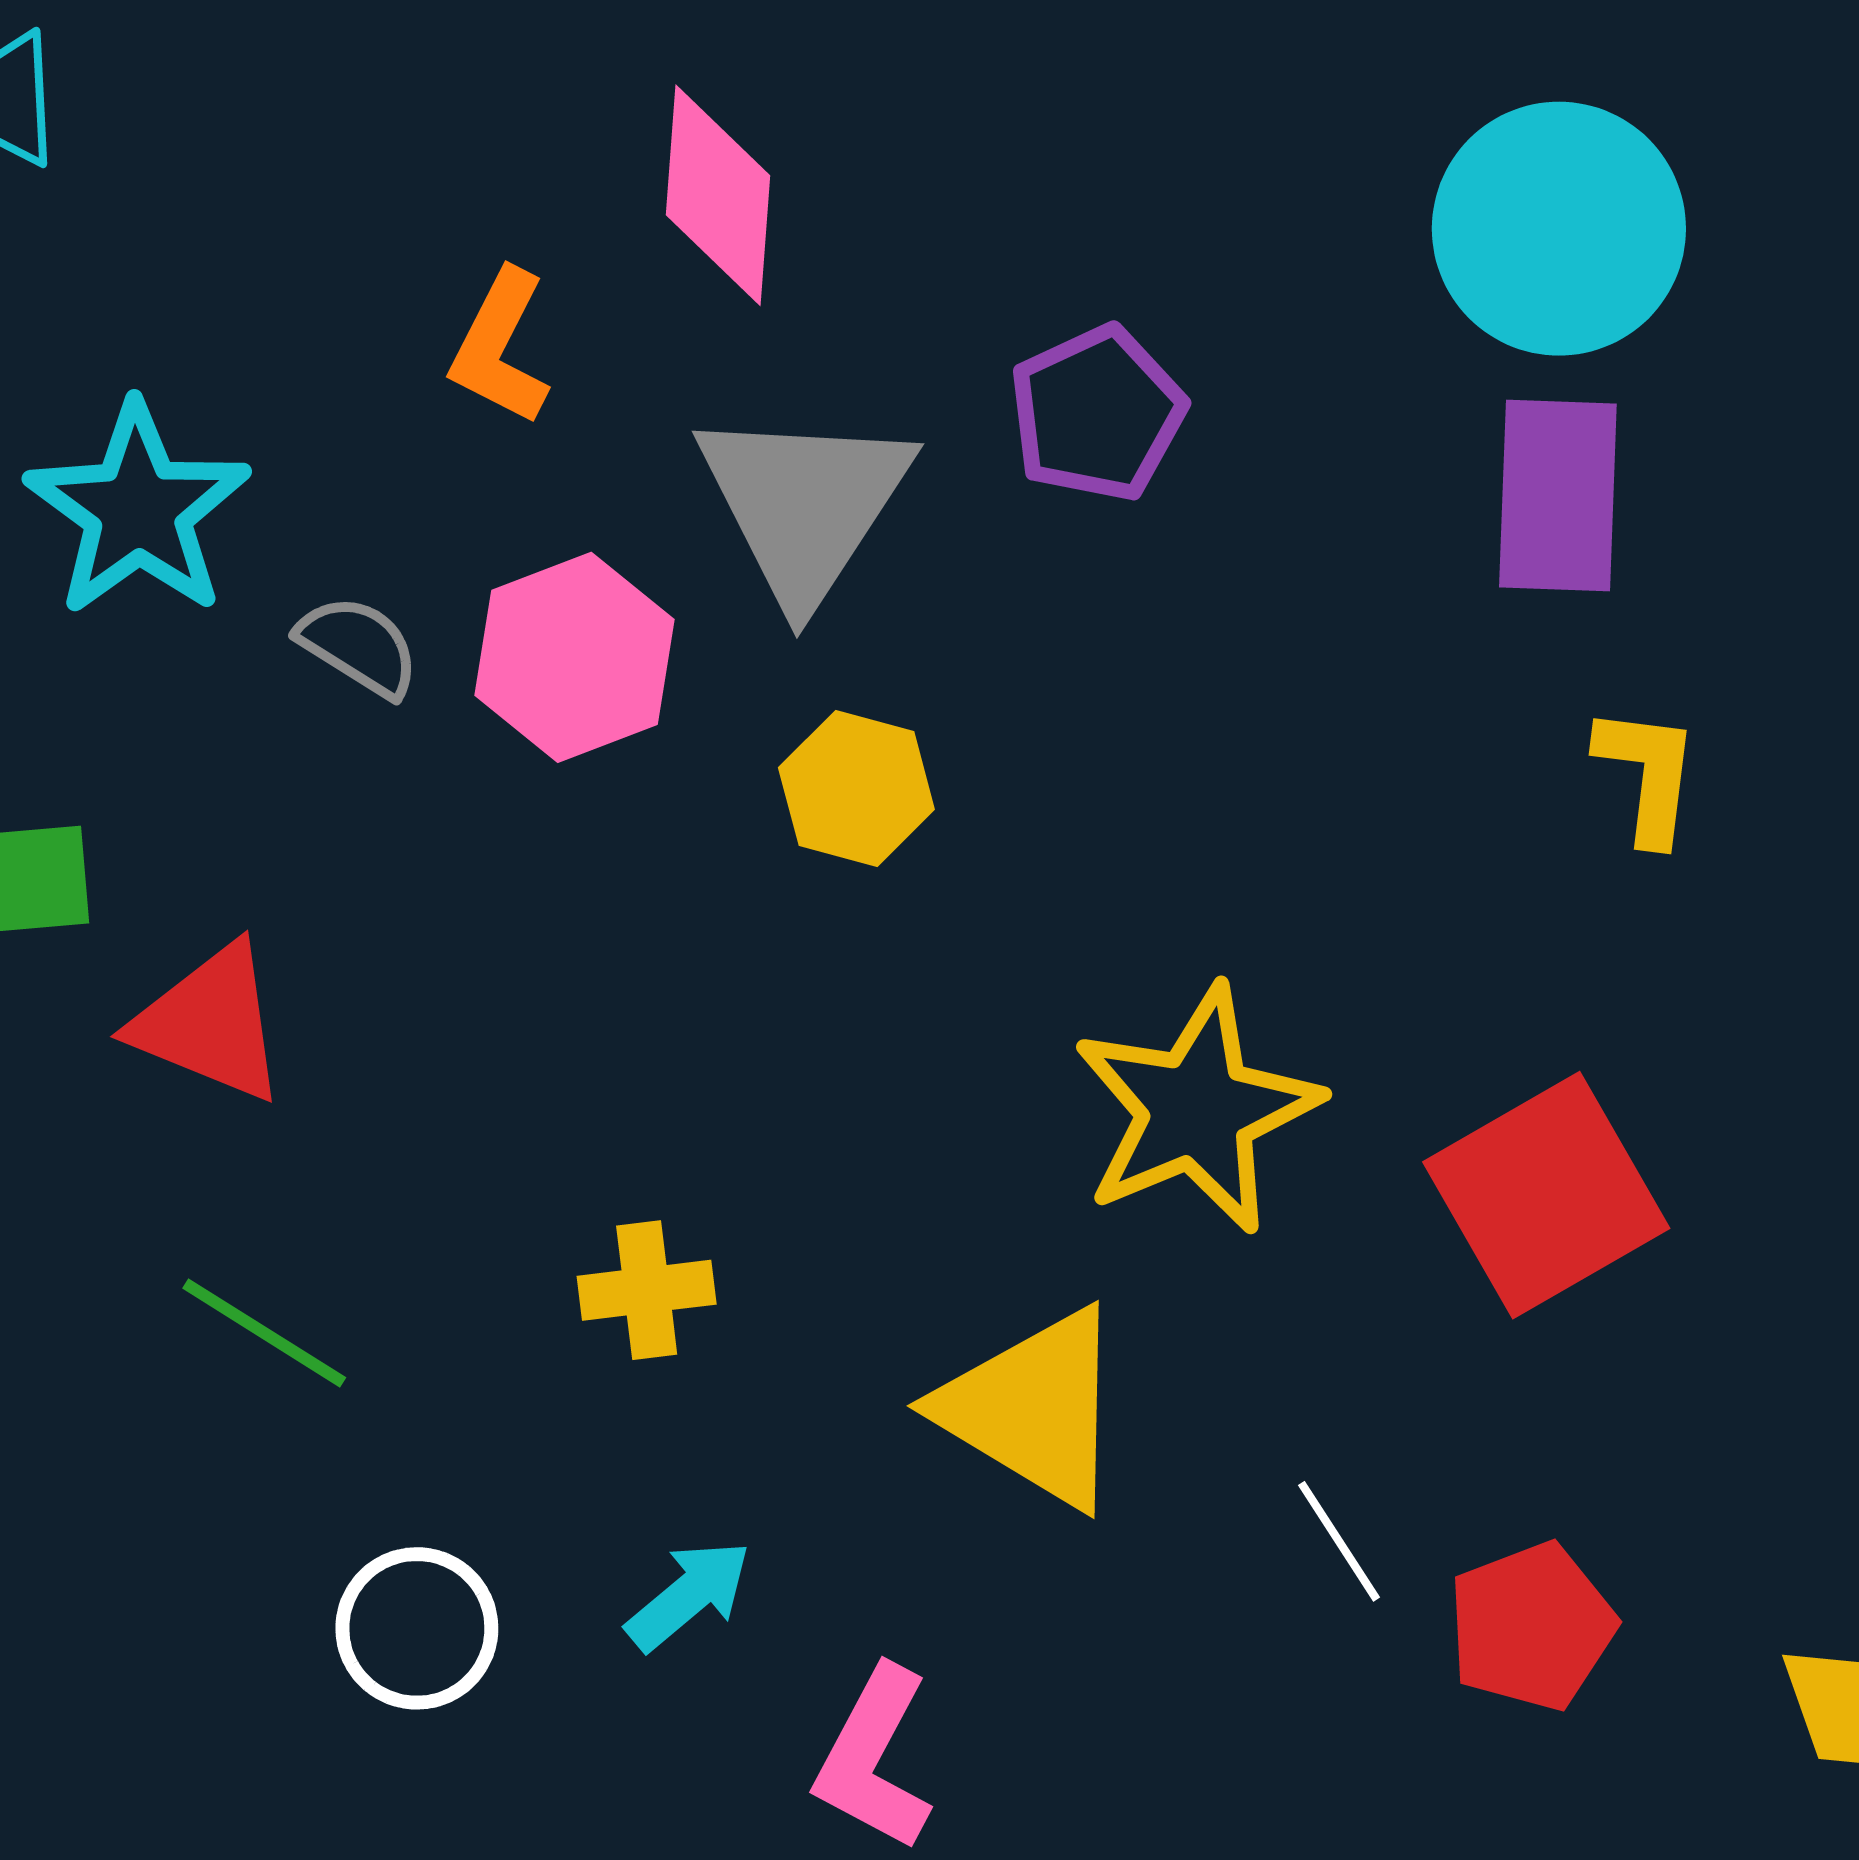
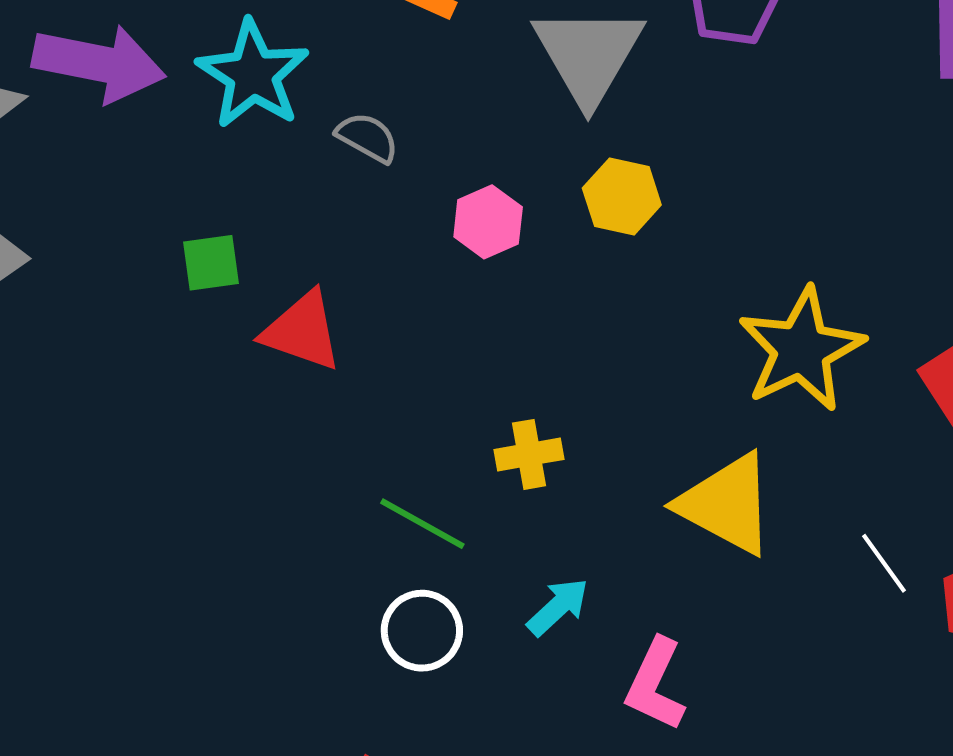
pink hexagon: (575, 657) -> (488, 222), moved, size x0.7
green line: (264, 1333) -> (422, 524), moved

